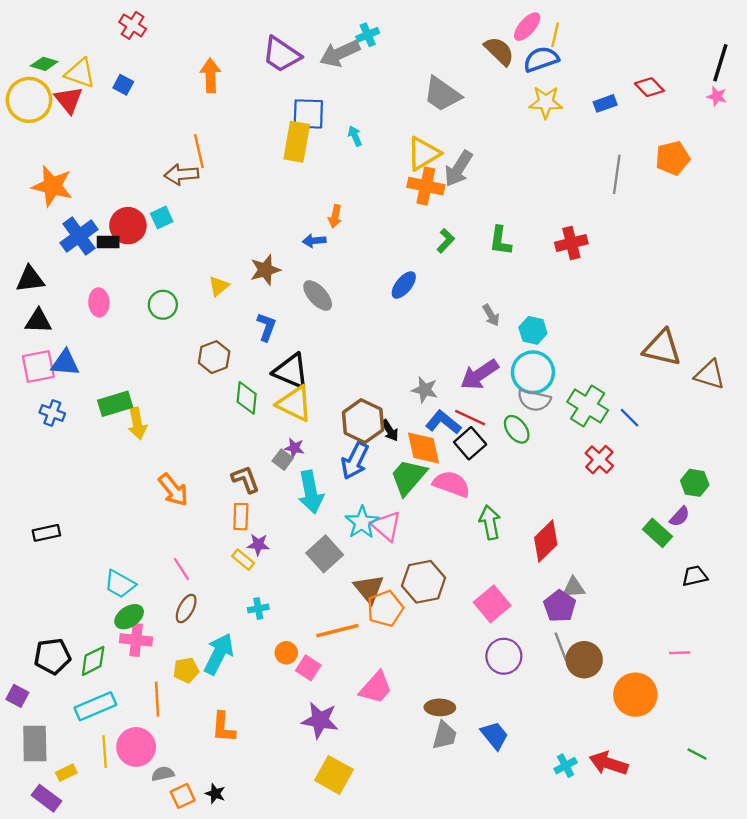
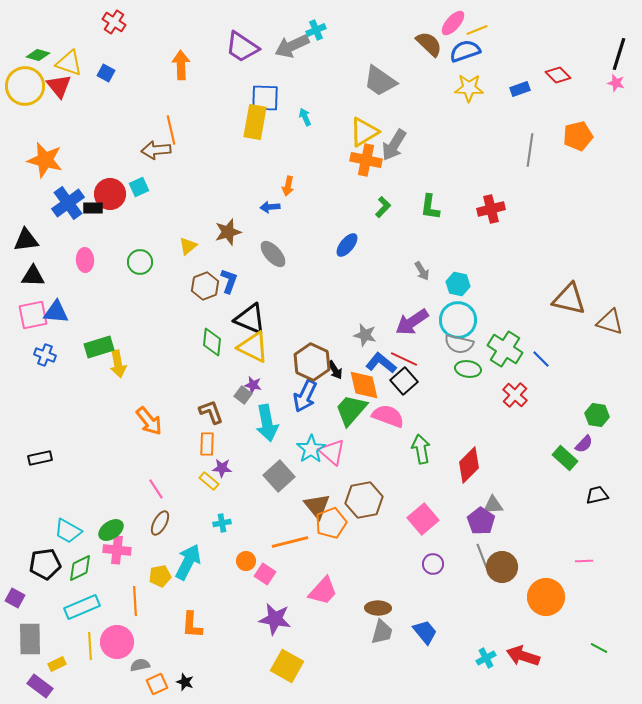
yellow line: (555, 35) -> (477, 30), turned 55
brown hexagon: (214, 357) -> (205, 286), moved
green ellipse: (517, 429) -> (468, 369), moved, turned -45
cyan trapezoid: (120, 584) -> (68, 531), moved
purple circle: (504, 656) -> (433, 564), size x0.7

